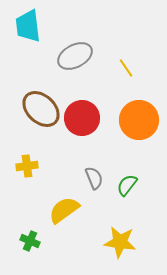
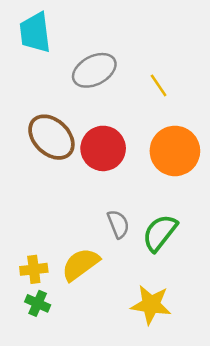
yellow cross: (27, 166) -> (34, 269), moved
green semicircle: (127, 185) -> (160, 233), size x1.4

